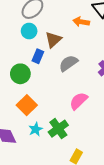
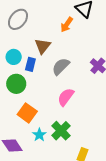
orange arrow: (81, 22) -> (67, 25), turned -56
cyan circle: (29, 31) -> (14, 57), moved
pink semicircle: (79, 101) -> (66, 97), moved

